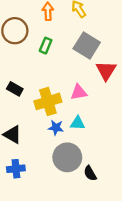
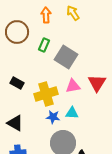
gray square: (87, 46) -> (66, 57), moved
red triangle: (106, 71) -> (97, 83), moved

